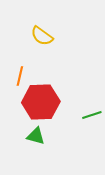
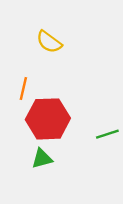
green triangle: (36, 136) -> (42, 159), turned -30

